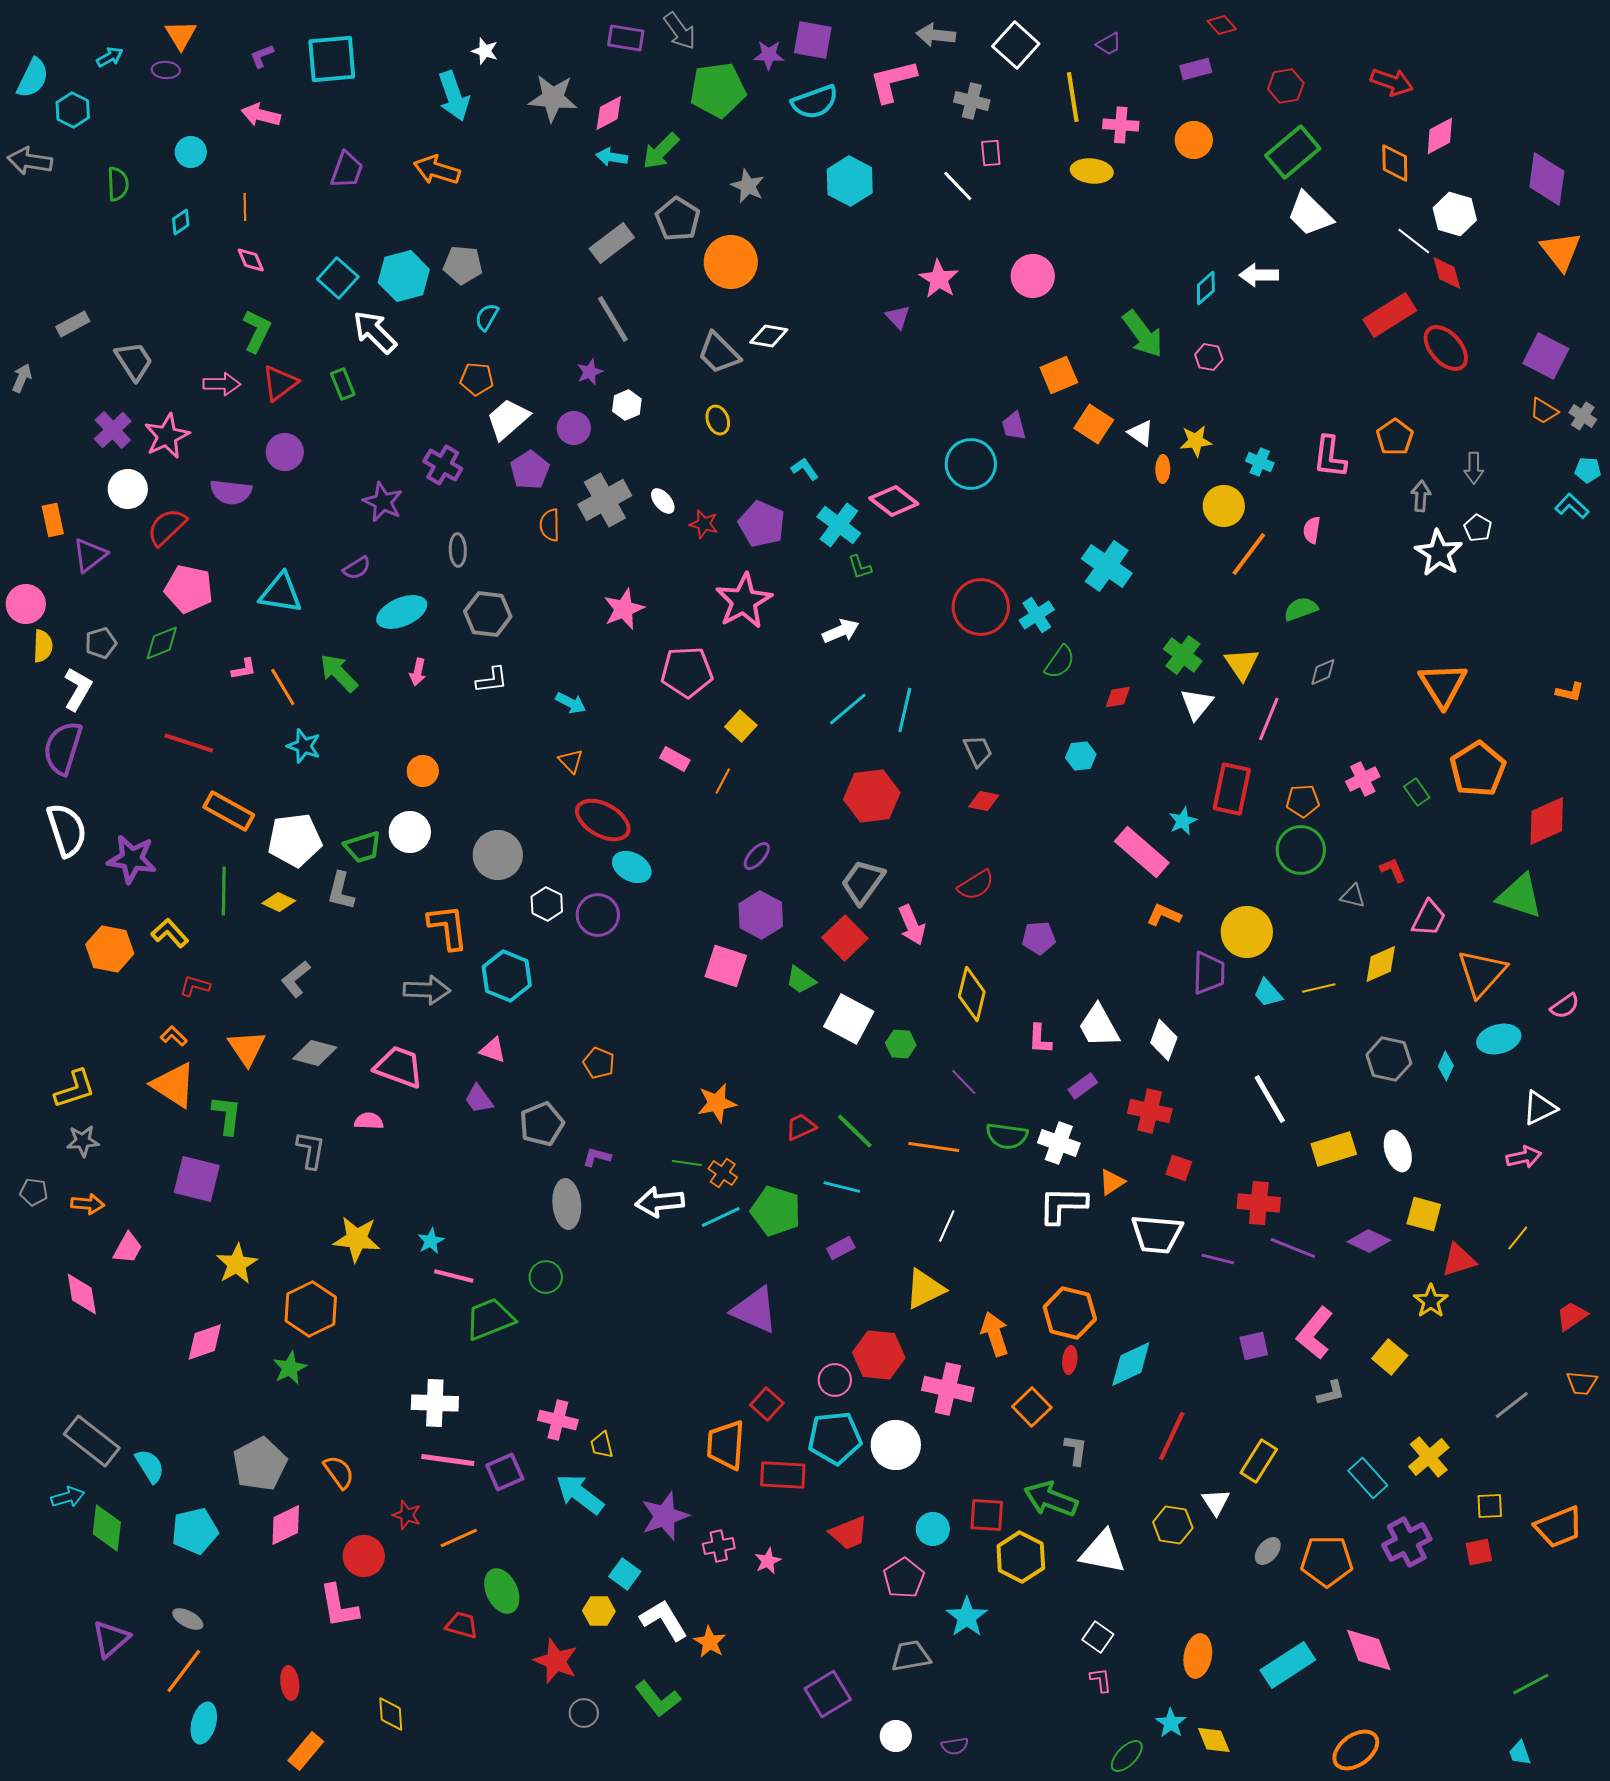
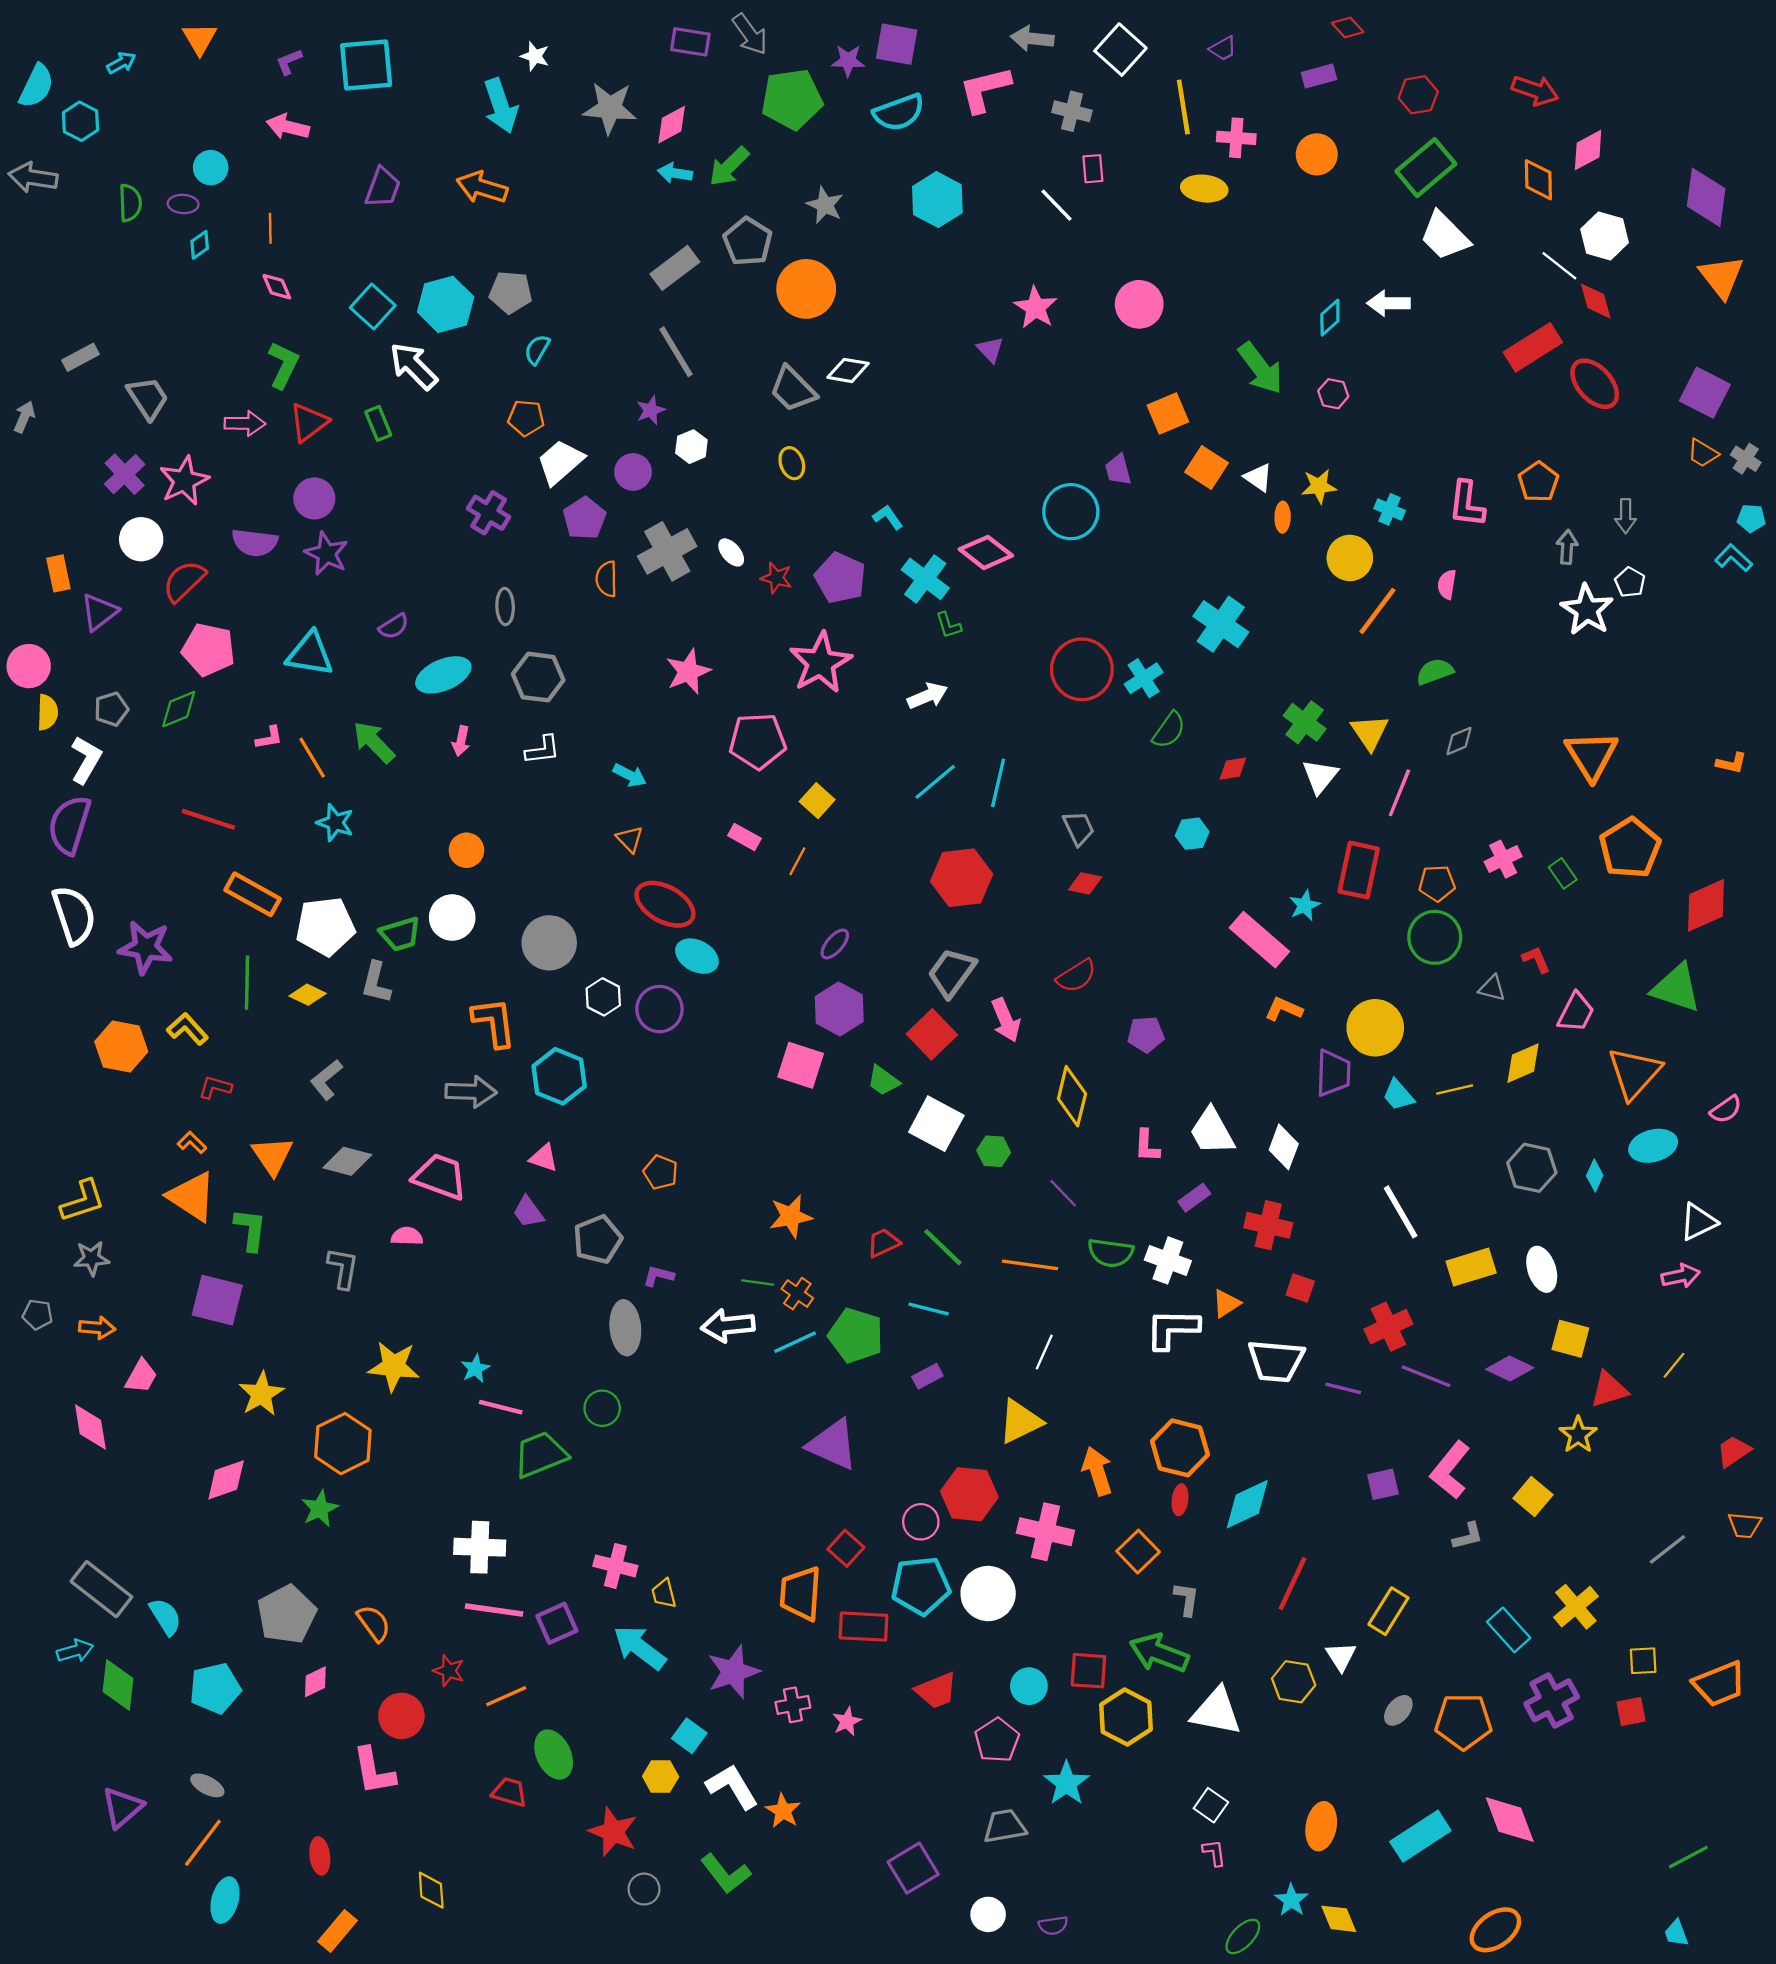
purple ellipse: (166, 70) -> (183, 204), moved
purple star: (383, 502) -> (326, 554), moved
red cross: (1259, 1203) -> (1388, 1327), turned -30
pink diamond: (286, 1525) -> (315, 1682), size x0.7

